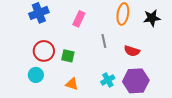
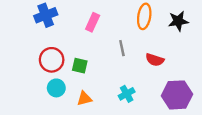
cyan circle: (36, 75) -> (56, 88), moved
purple hexagon: (136, 81) -> (177, 95), moved
orange triangle: (72, 84) -> (84, 98), turned -32

